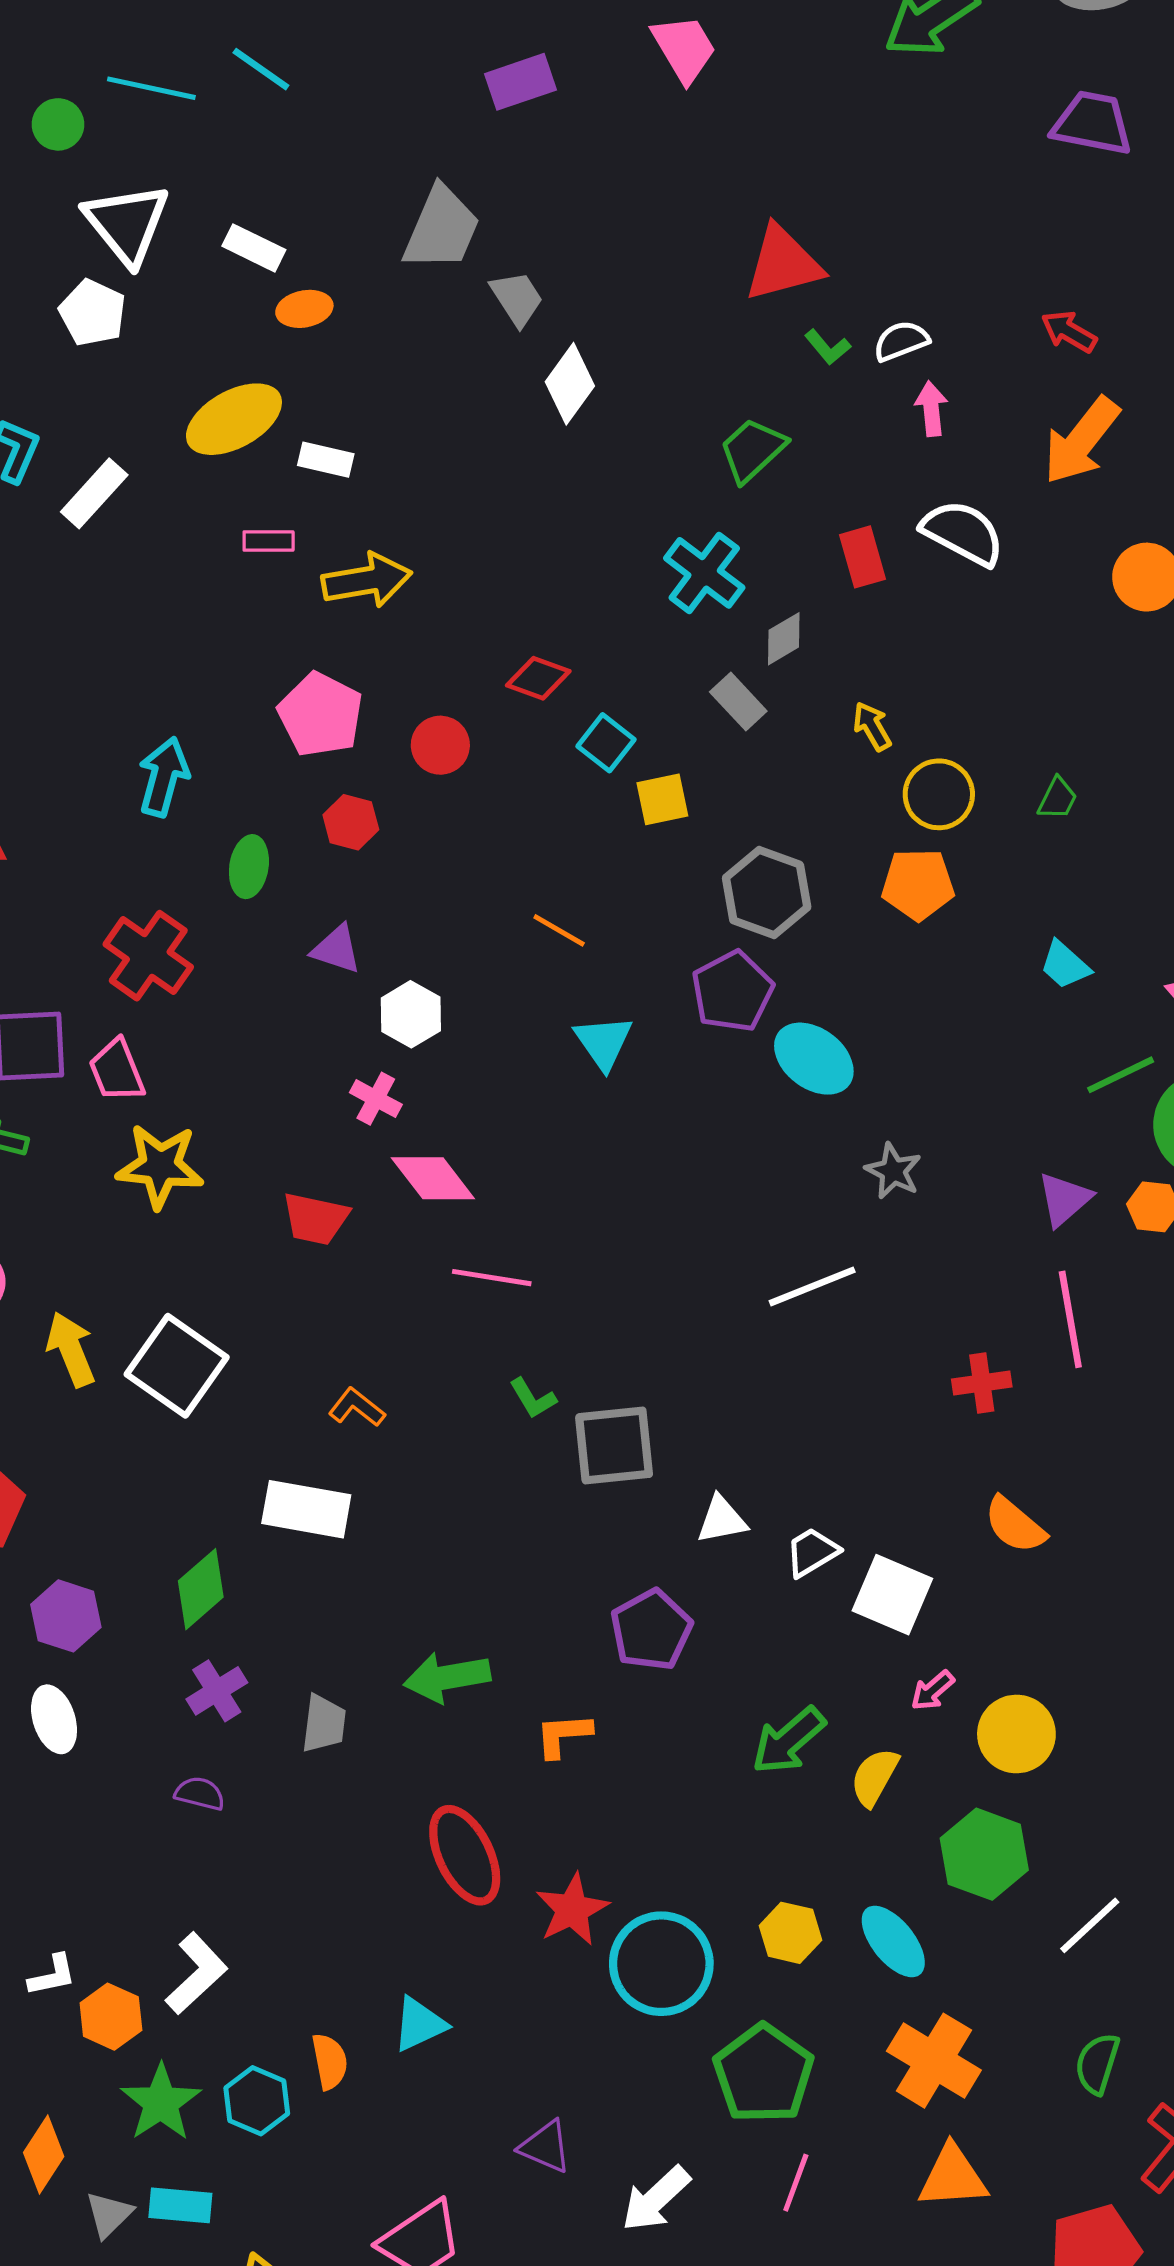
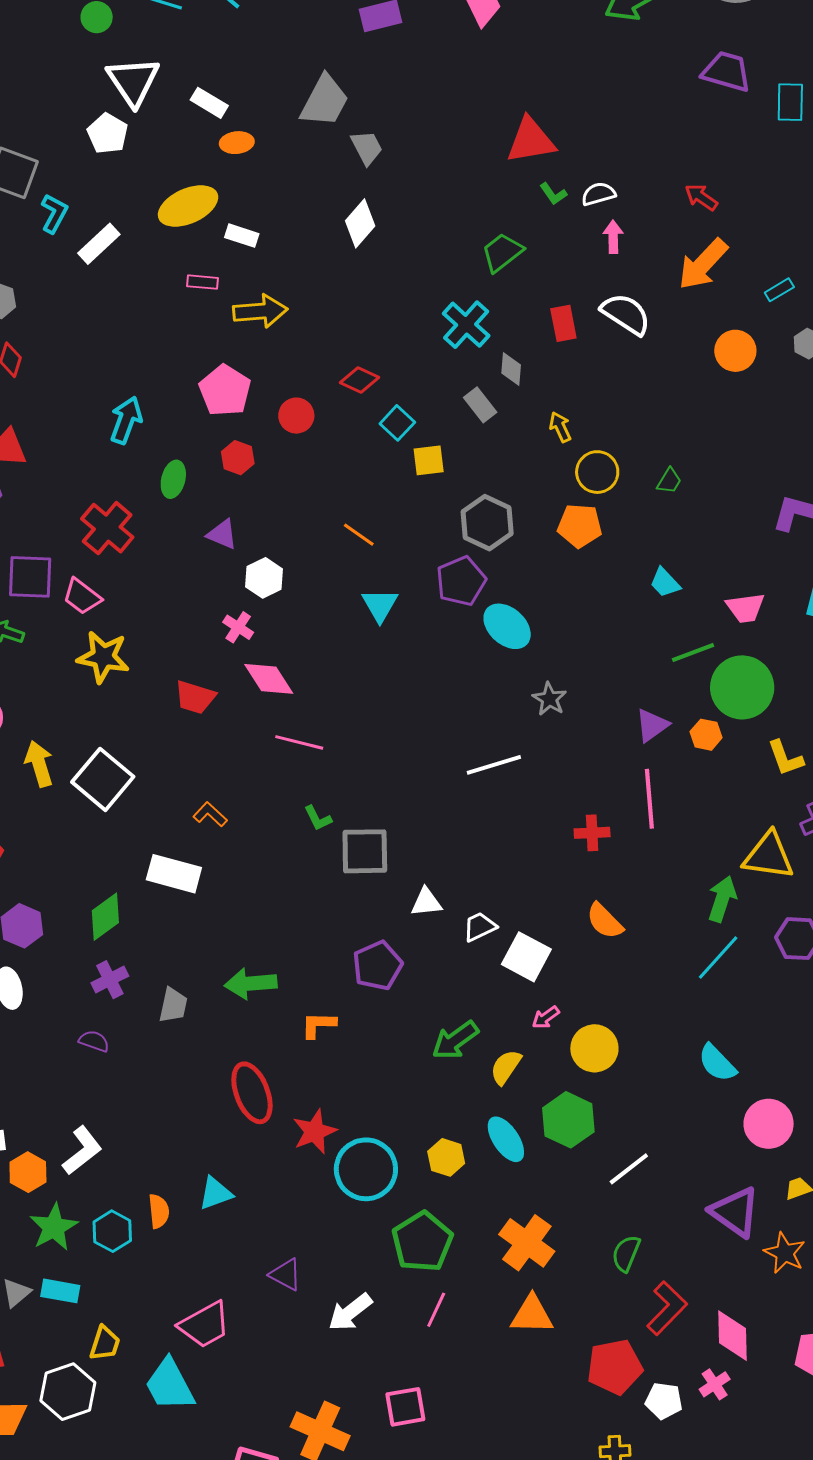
white diamond: (570, 384) -> (360, 223), moved
gray diamond: (784, 639) -> (511, 369), turned -60
pink trapezoid: (117, 1071) -> (82, 596), turned -36
cyan ellipse: (893, 1941) -> (506, 1139), moved

